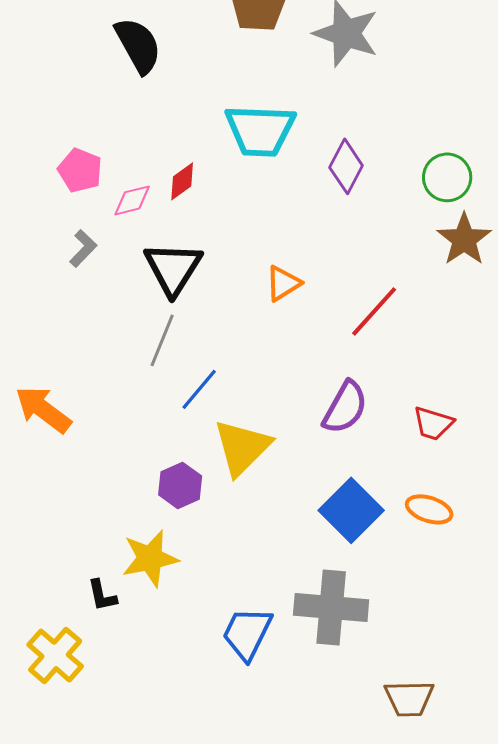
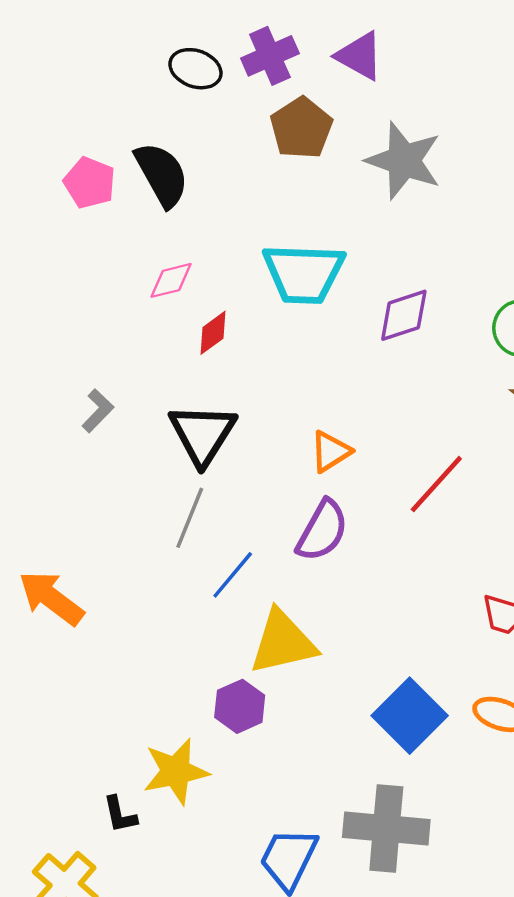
purple diamond: (346, 166) -> (404, 315), turned 44
pink pentagon: (80, 170) -> (90, 183), moved
pink diamond: (132, 200) -> (171, 280), moved
purple semicircle: (345, 407) -> (322, 531), moved
yellow triangle: (242, 447) -> (283, 642), turned 32
purple hexagon: (180, 485) -> (240, 706), moved

